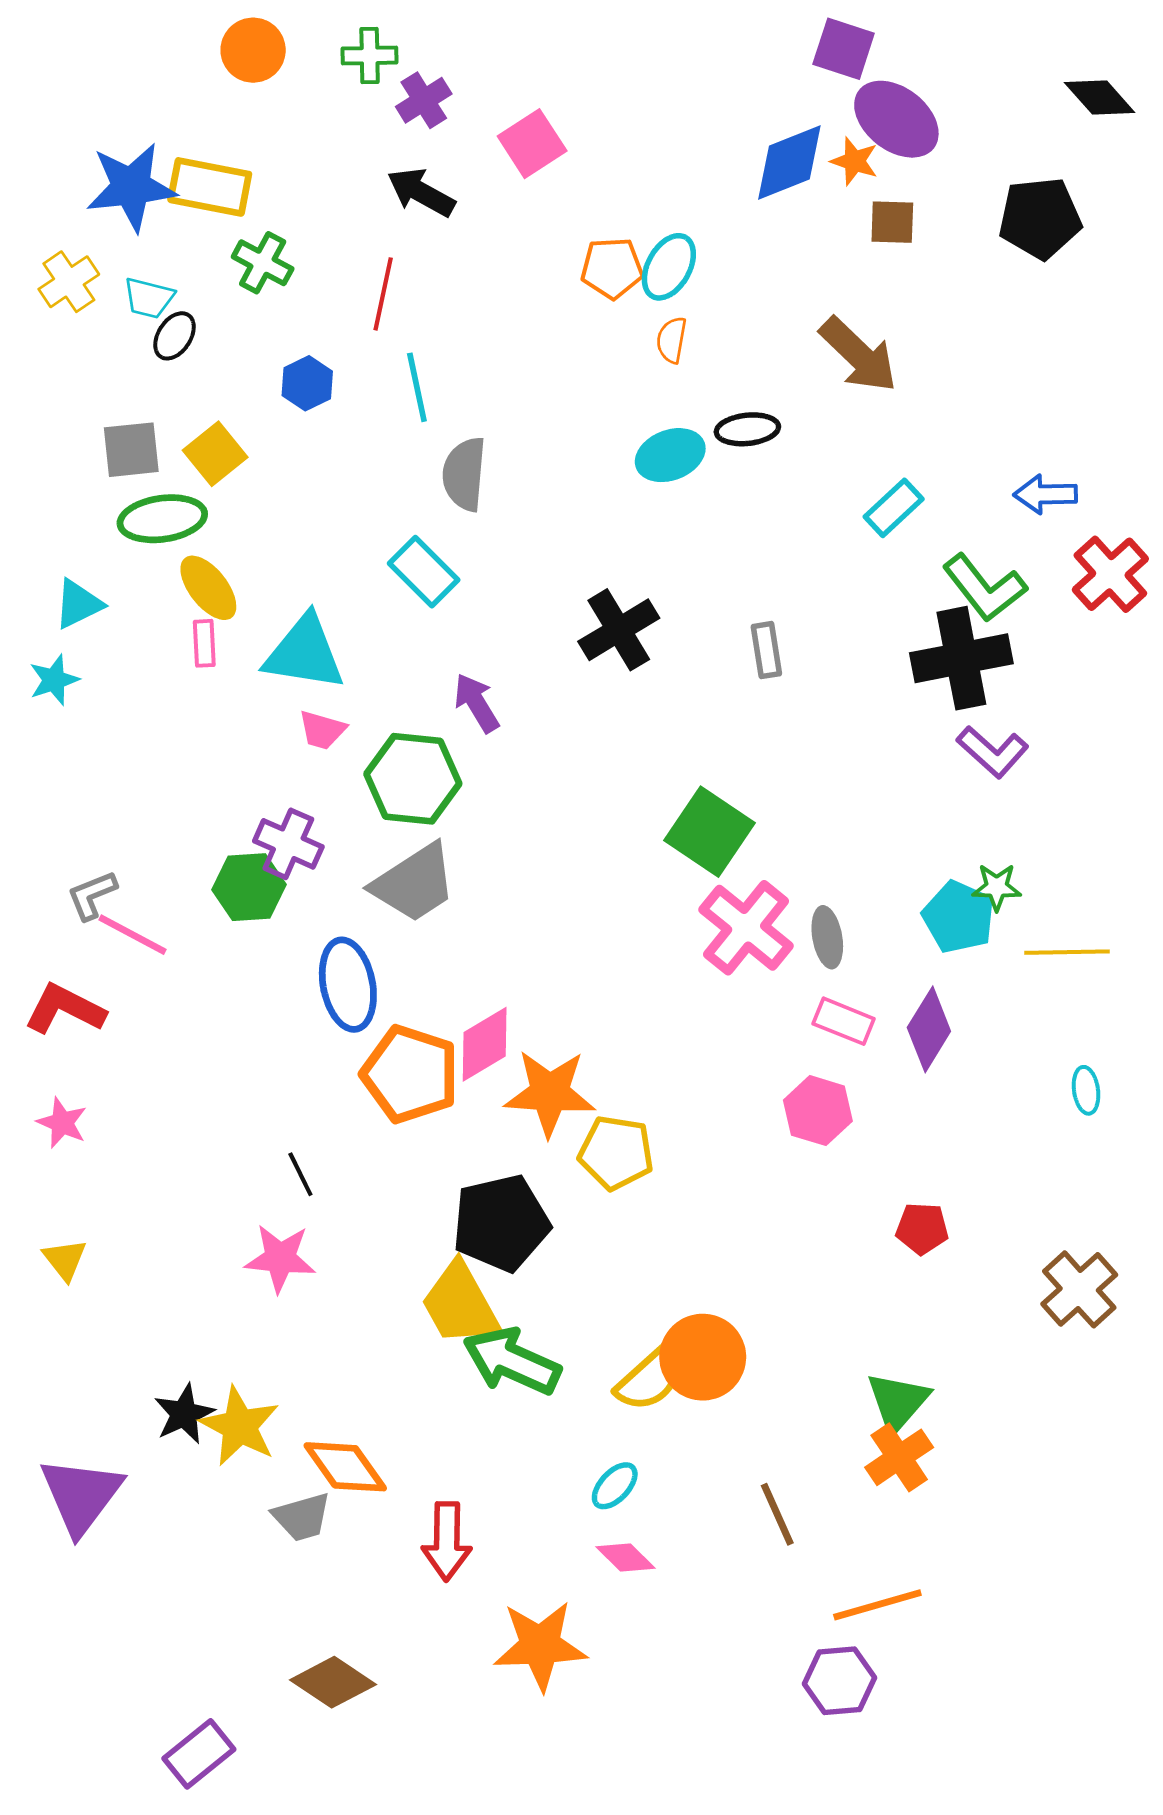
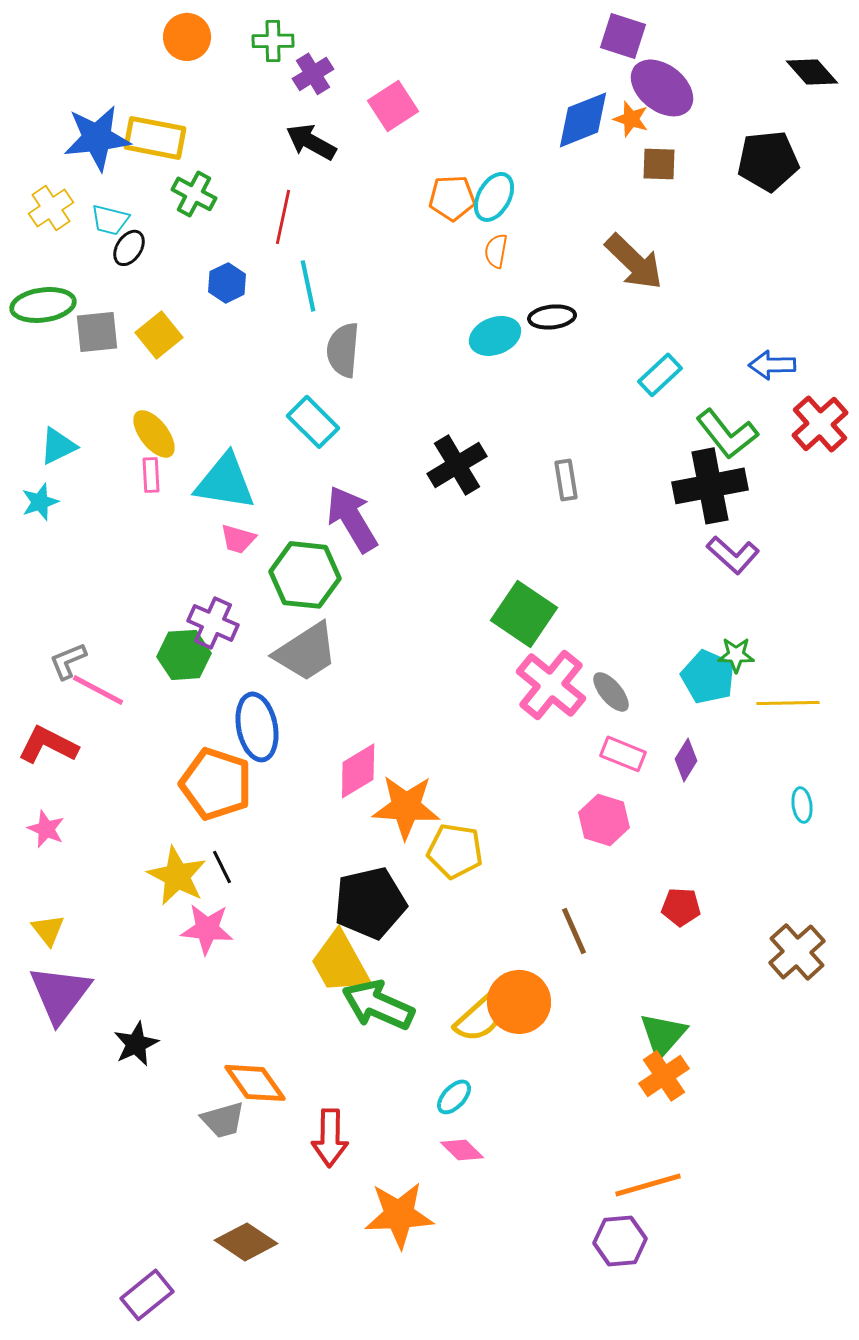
green ellipse: (162, 519) -> (43, 305), moved
purple arrow: (477, 703) -> (352, 519), size x1.5
gray ellipse: (827, 937) -> (611, 692), turned -30
purple diamond: (929, 1029) -> (686, 760), size x0.7
orange pentagon: (410, 1074) -> (216, 784), moved
yellow star: (240, 1426) -> (177, 876), moved
purple triangle: (81, 1495) -> (60, 994), moved
brown line: (777, 1514) -> (574, 931), moved

